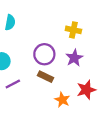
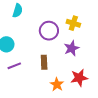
purple circle: (44, 54) -> (49, 31), moved
brown rectangle: (46, 77) -> (44, 62), turned 56

